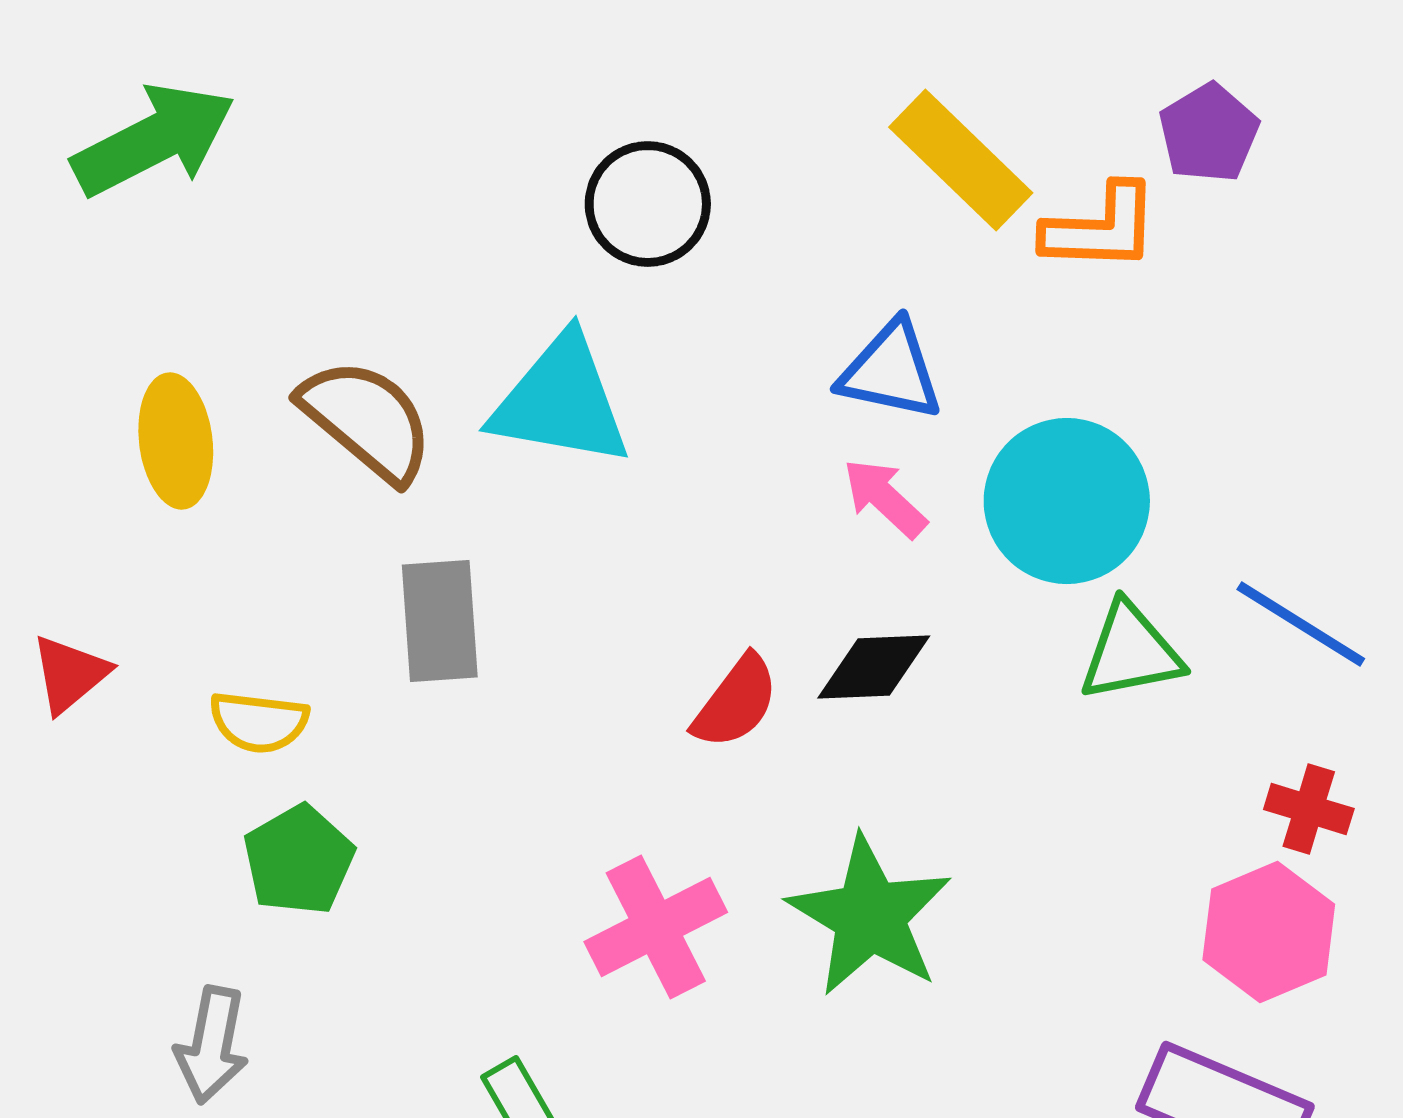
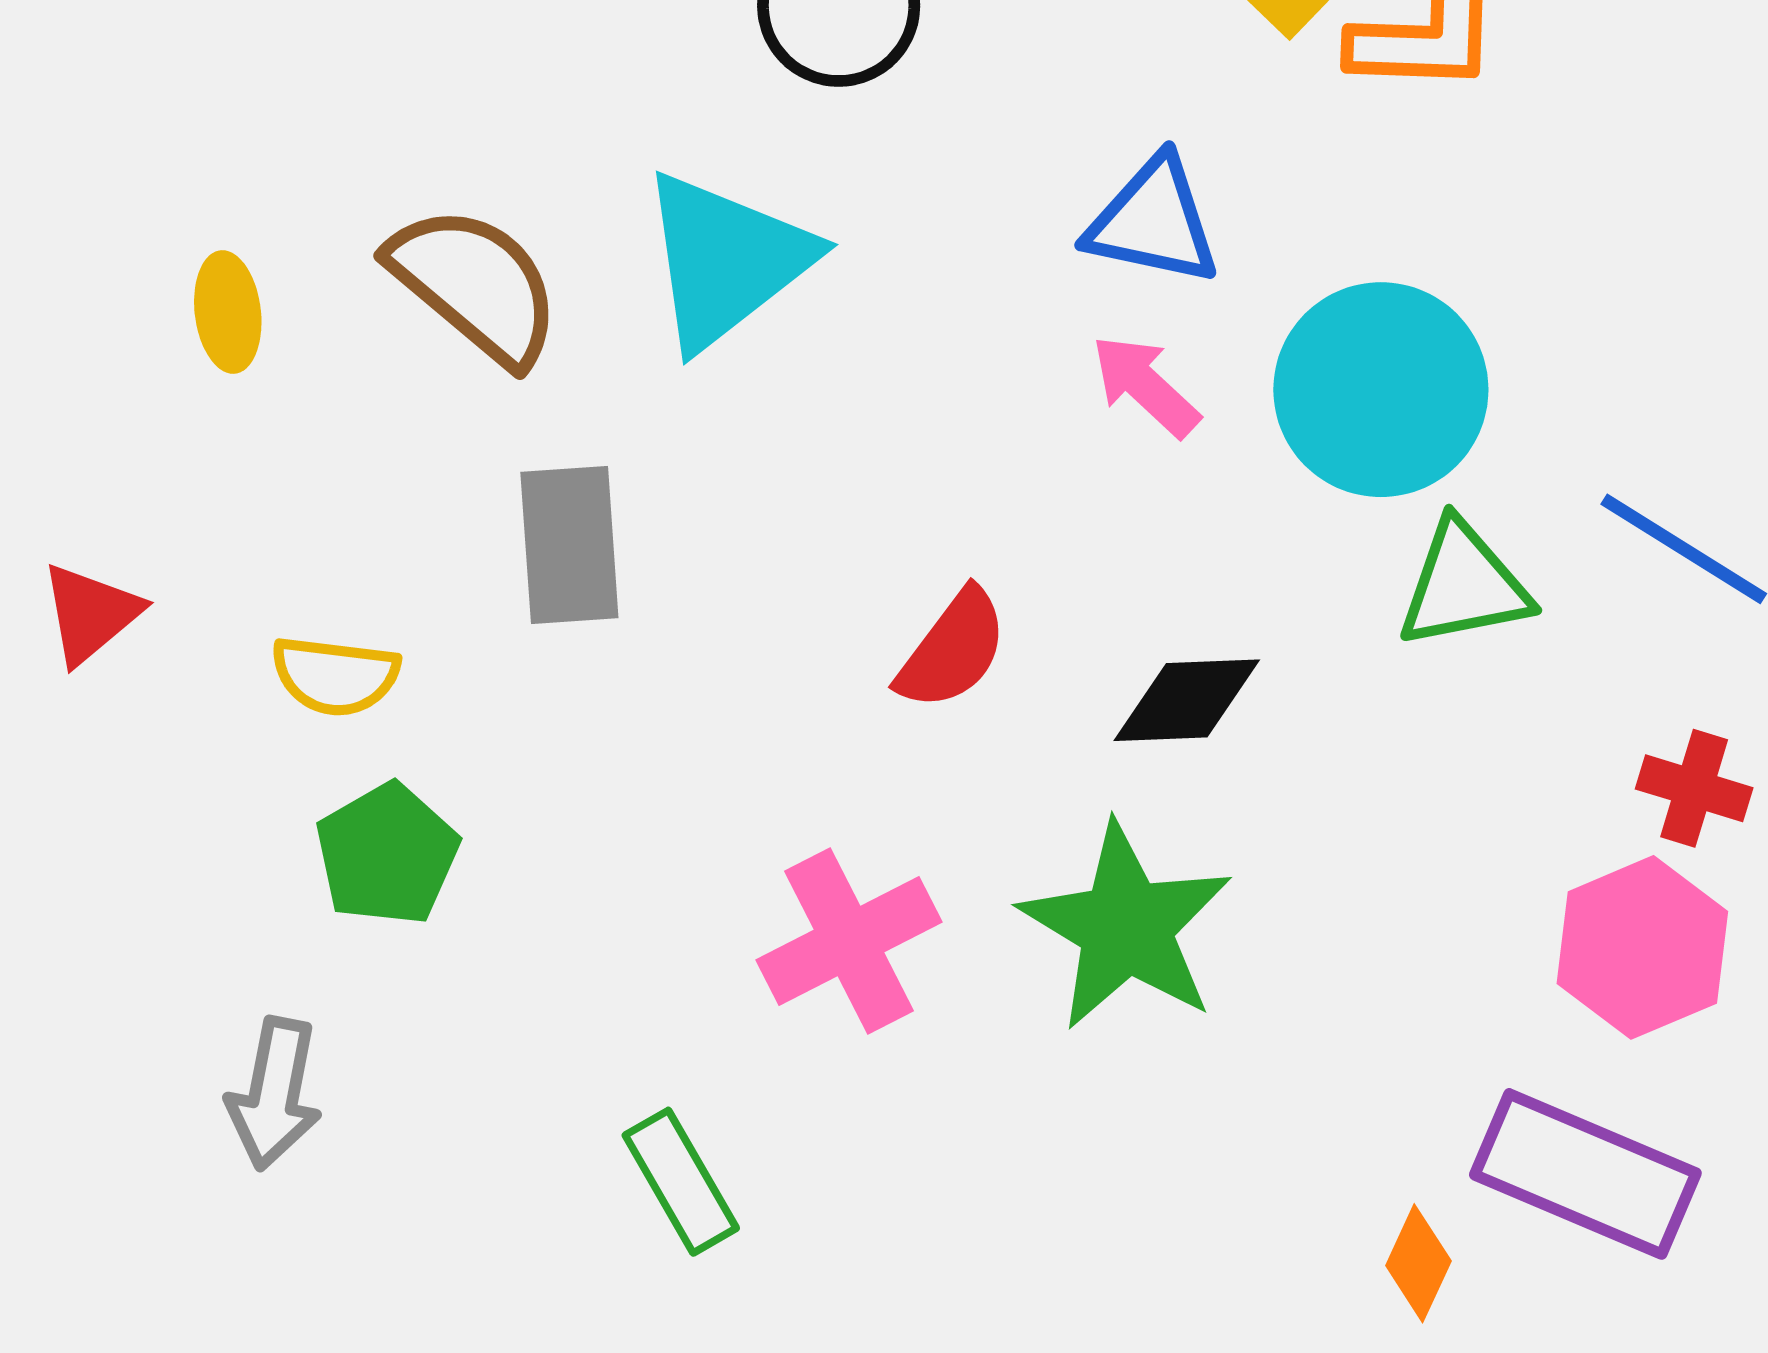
cyan triangle: (561, 401) -> (726, 260), turned -48
yellow ellipse: (176, 441) -> (228, 312), size x0.7
black diamond: (874, 667) -> (1187, 700), moved

